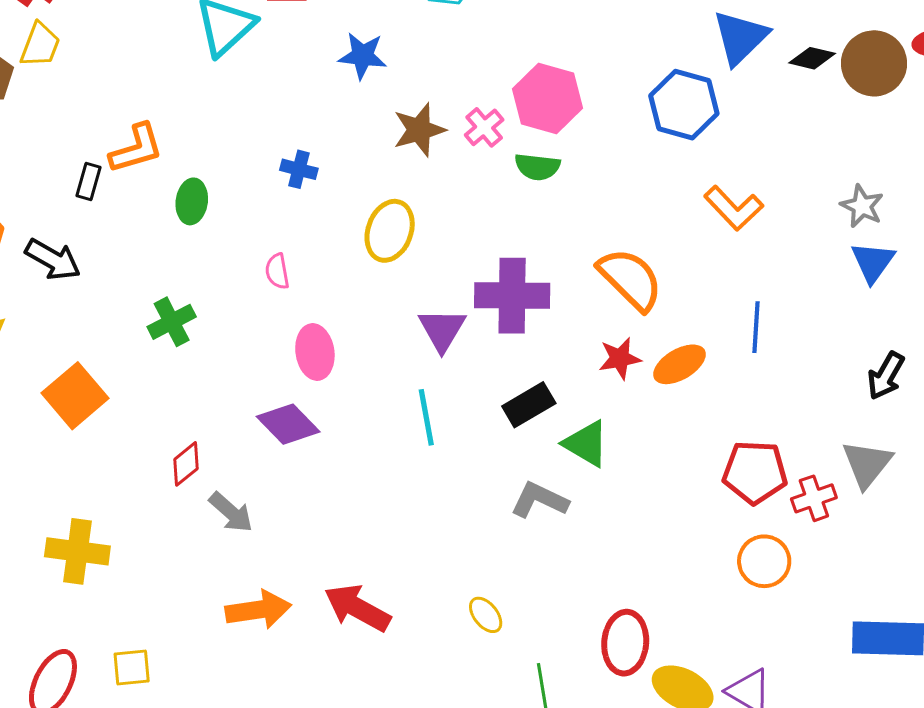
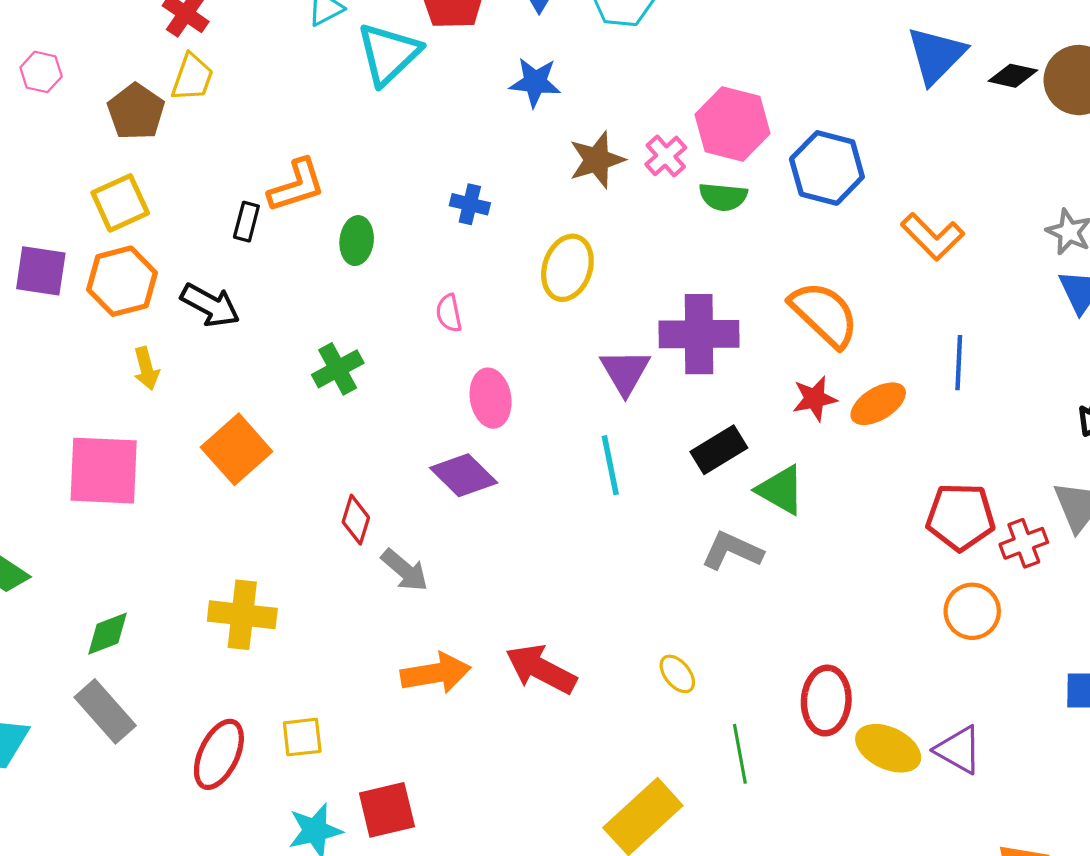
blue hexagon: (684, 105) -> (827, 168), moved
red diamond: (186, 464) -> (356, 520), turned -33

